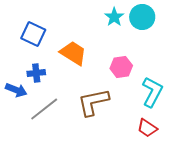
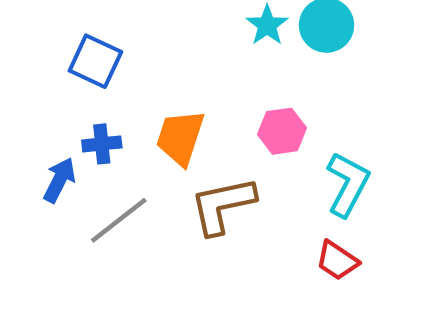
orange trapezoid: (73, 53) -> (180, 138), moved, turned -104
blue arrow: (16, 90) -> (59, 180), turned -85

